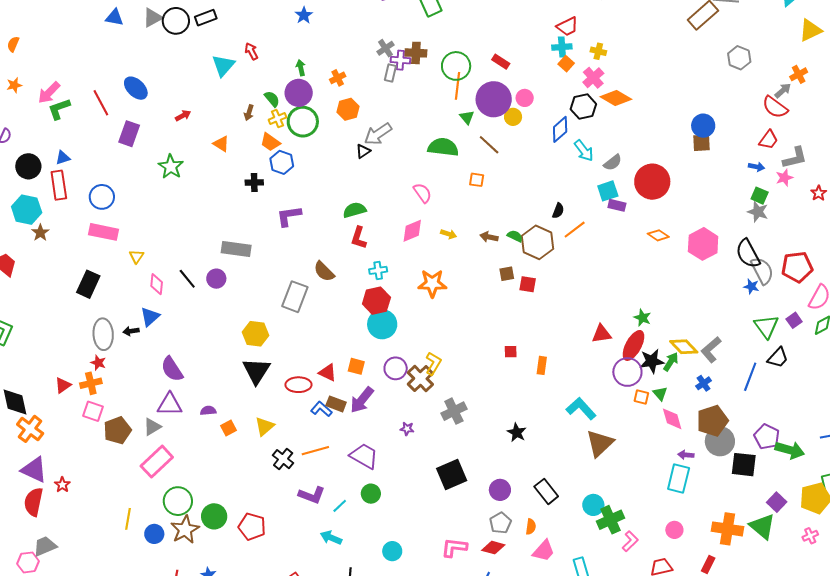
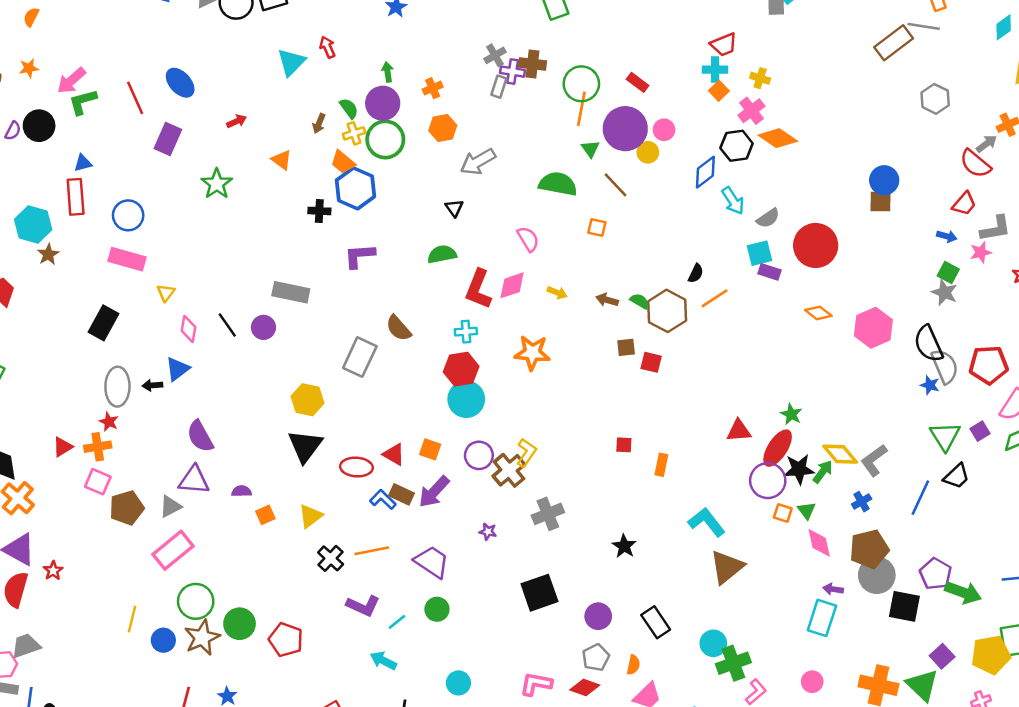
black triangle: (363, 151) -> (454, 208), moved, turned -35
blue hexagon: (282, 162) -> (355, 188), size x1.4
black circle: (28, 166) -> (39, 126), moved
red L-shape: (359, 238) -> (478, 289), moved, size x1.4

